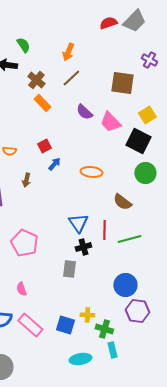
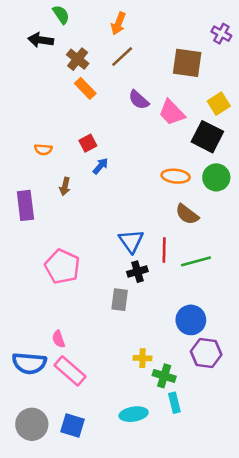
orange ellipse: (91, 172) -> (176, 176), moved
pink semicircle: (21, 289) -> (59, 339), moved
blue square: (65, 325) -> (73, 426), moved

